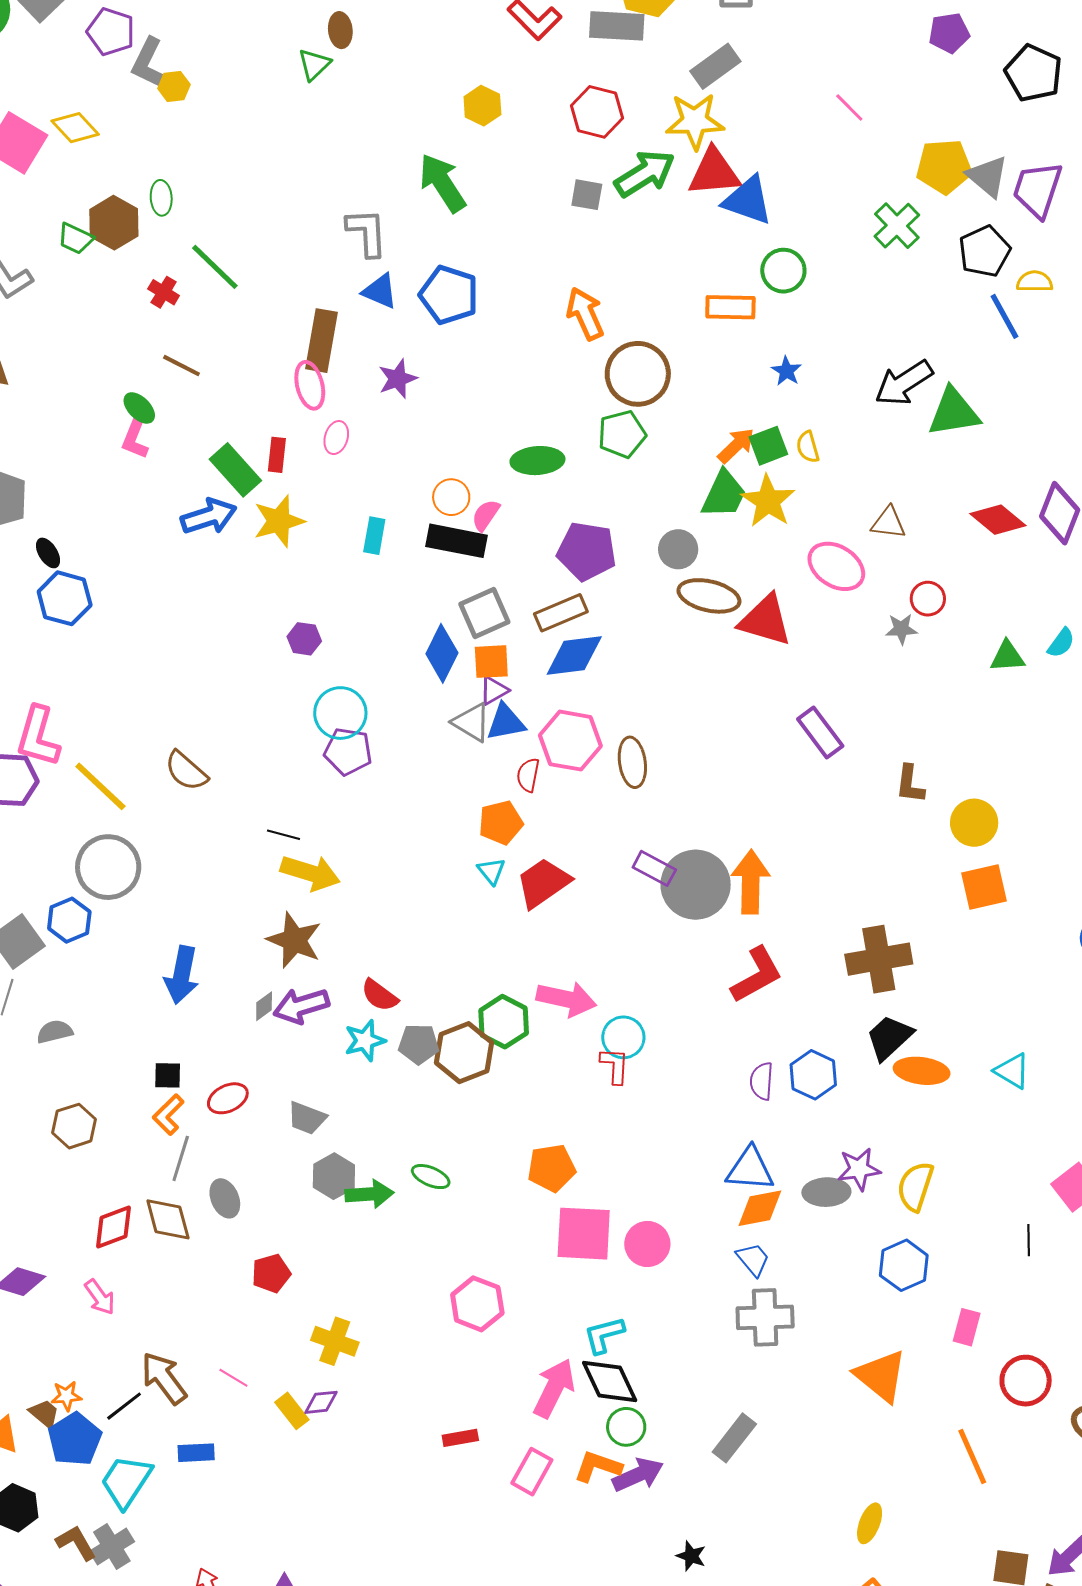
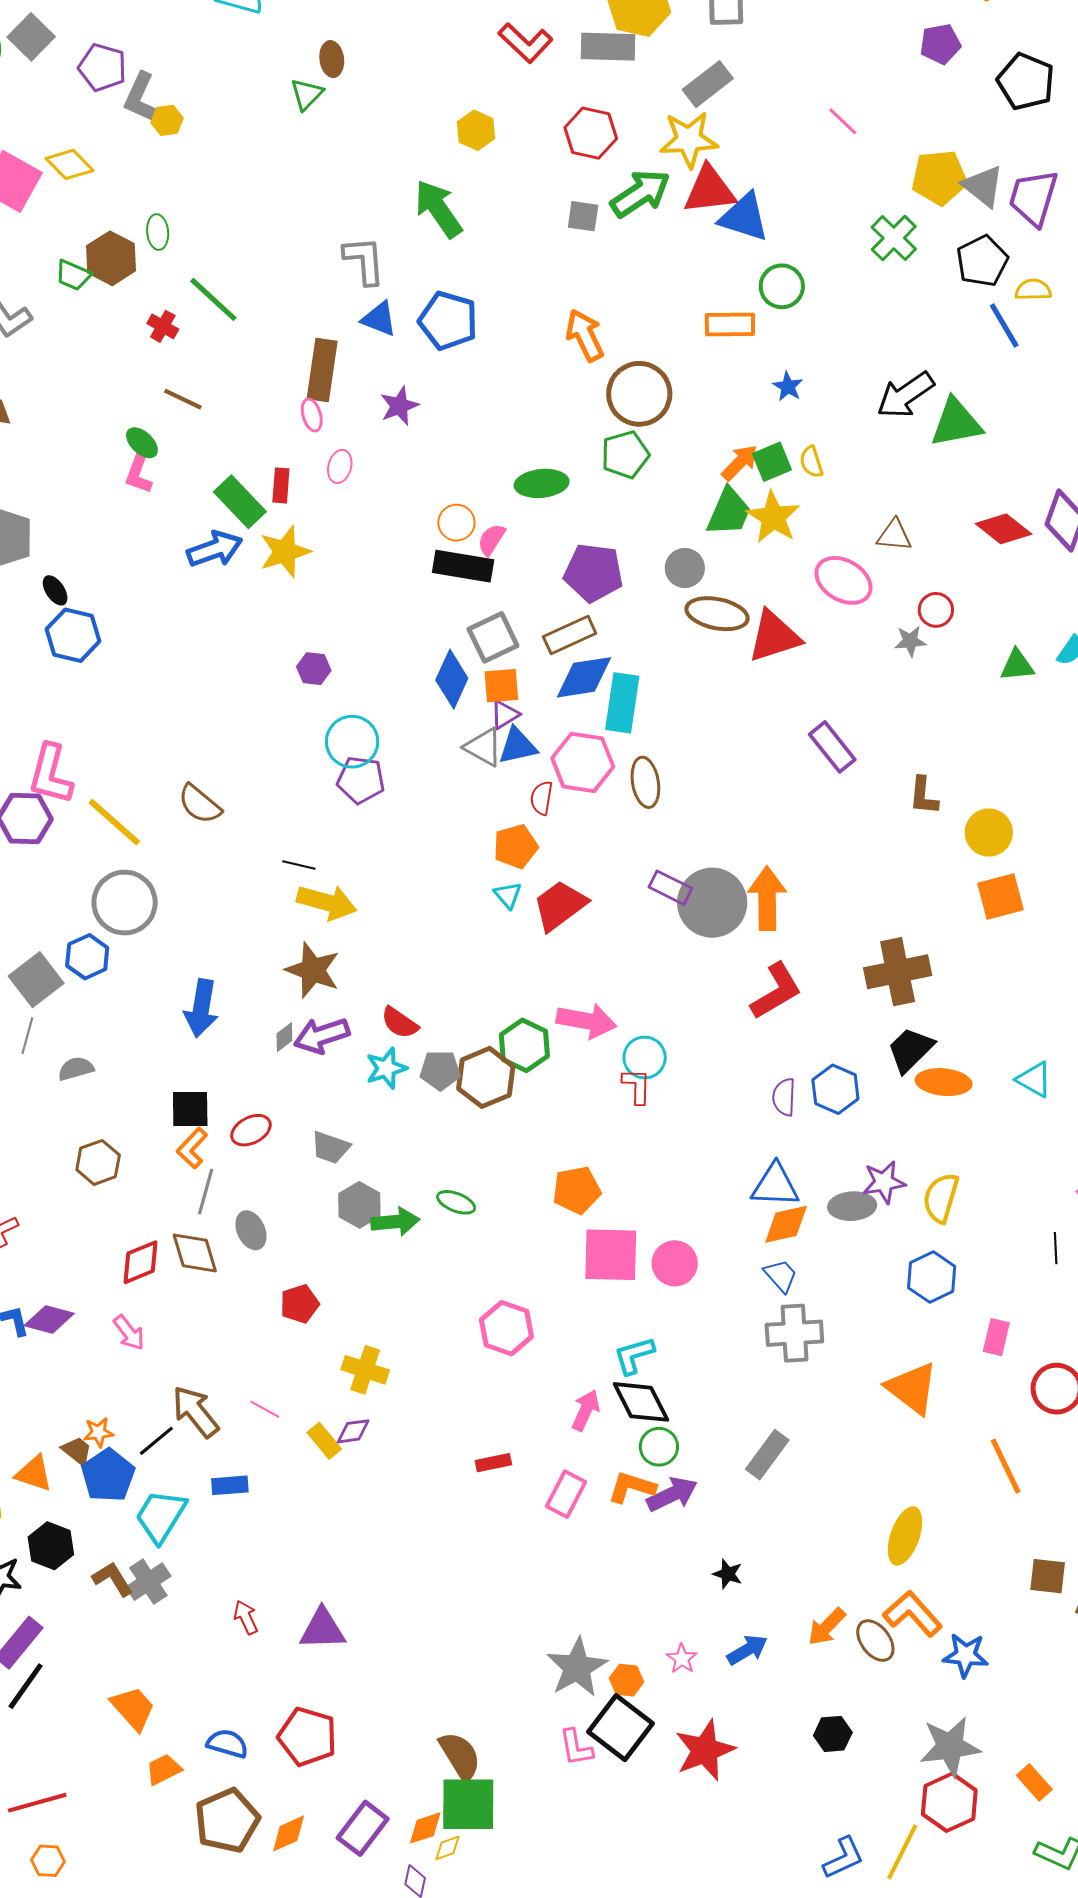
pink ellipse: (310, 385) -> (312, 415), size x0.7
cyan rectangle: (374, 536) -> (622, 703), moved, size x1.6
red triangle: (765, 620) -> (774, 636), turned -32
black square: (168, 1075) -> (190, 1109), size x1.4
pink arrow: (554, 1388) -> (586, 1410), size x0.7
yellow ellipse: (870, 1523) -> (905, 1536), size x1.4

